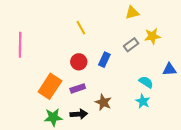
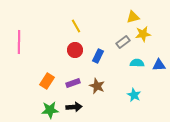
yellow triangle: (132, 13) -> (133, 17), moved
red circle: (79, 62) -> (75, 50), moved
cyan semicircle: (146, 82) -> (137, 63), moved, turned -32
orange rectangle: (50, 86) -> (47, 81), size x0.7
brown star: (103, 102) -> (97, 86), moved

